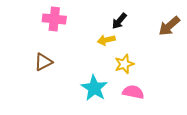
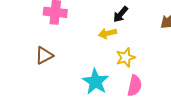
pink semicircle: (133, 92) -> (135, 86), turned 90

